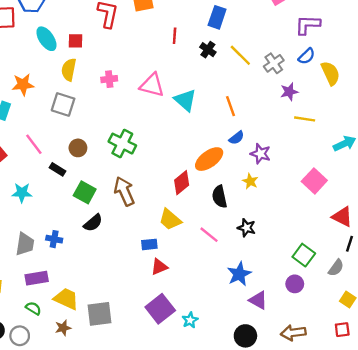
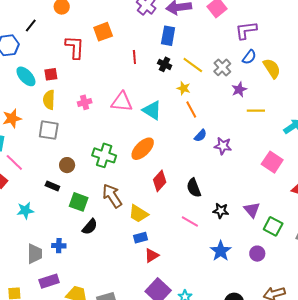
pink line: (34, 144) -> (14, 162), moved
orange ellipse: (209, 159) -> (143, 149), moved
yellow star: (250, 181) -> (184, 88), moved
yellow trapezoid: (170, 219) -> (139, 214), moved
purple circle: (295, 284) -> (257, 254), moved
purple triangle: (258, 300) -> (252, 210), moved, turned 30

